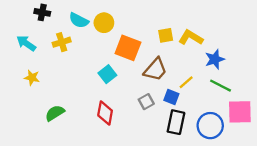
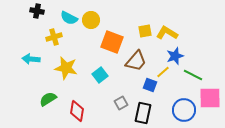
cyan arrow: (26, 43) -> (31, 59), moved, turned -30
blue star: (215, 59) -> (175, 56), moved
cyan square: (107, 74) -> (100, 75), moved
yellow star: (32, 78) -> (66, 68), moved, size x1.6
gray square: (146, 102) -> (121, 103), moved
red diamond: (105, 113) -> (77, 111), moved
black rectangle: (176, 122) -> (143, 113), moved

